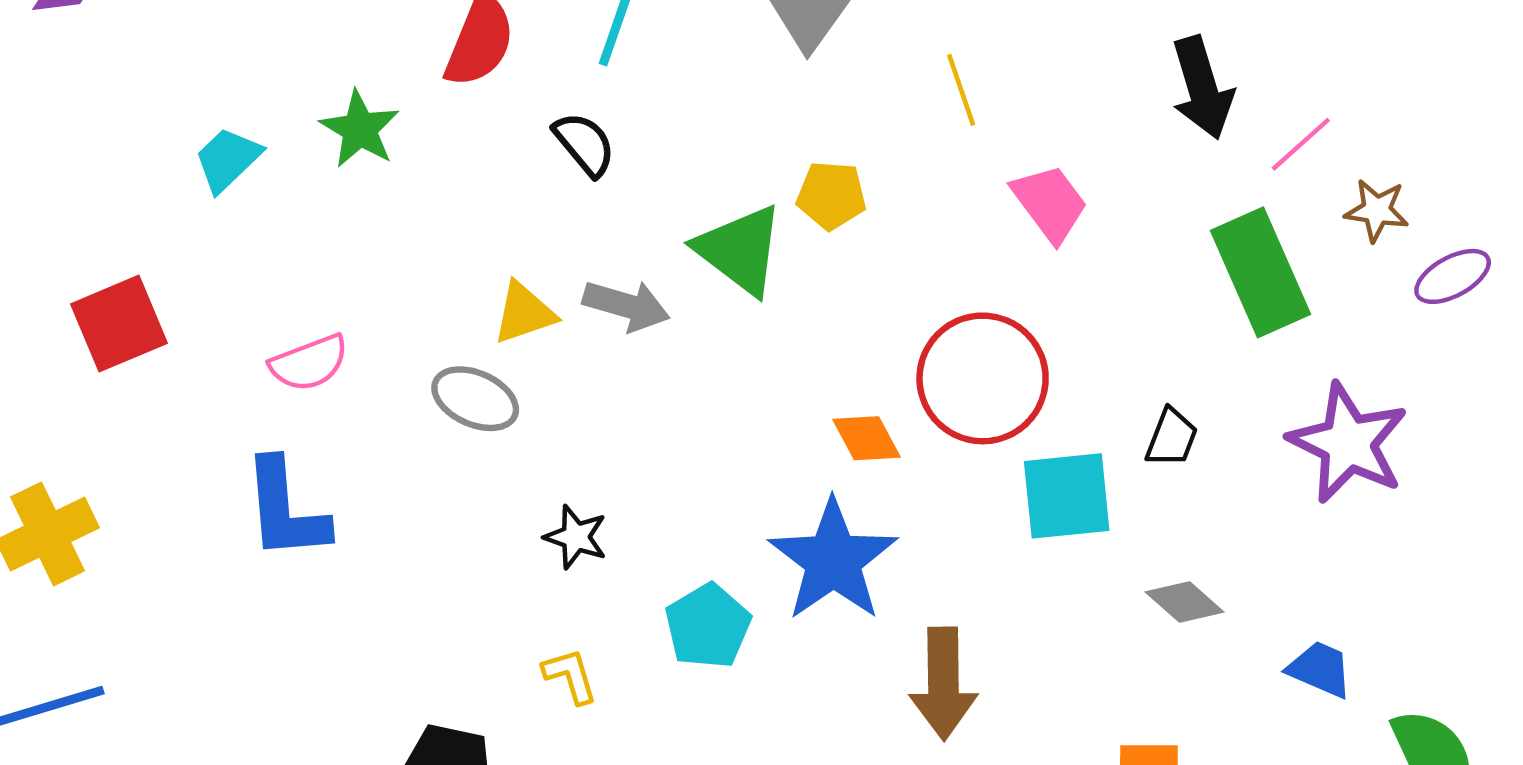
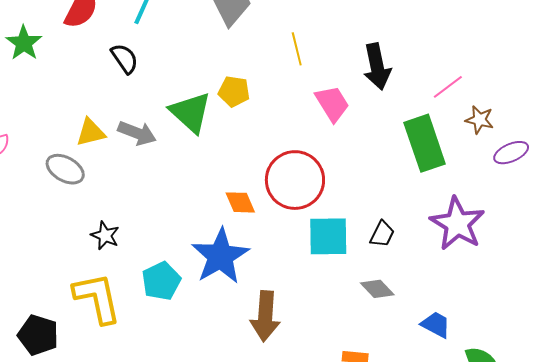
black arrow: (1202, 88) -> (377, 67), moved
black trapezoid: (1172, 438) -> (382, 234), moved
yellow L-shape: (570, 676) -> (97, 298), size x2.0

